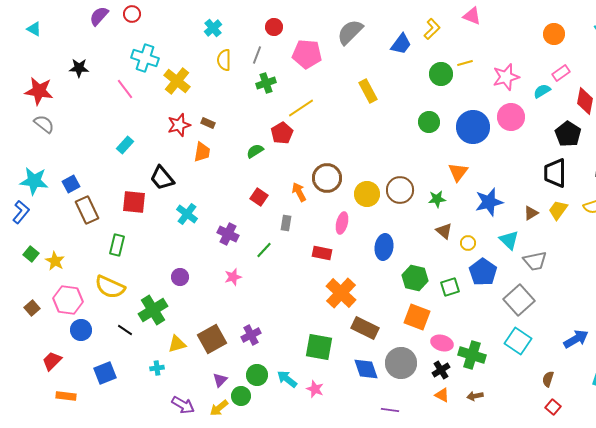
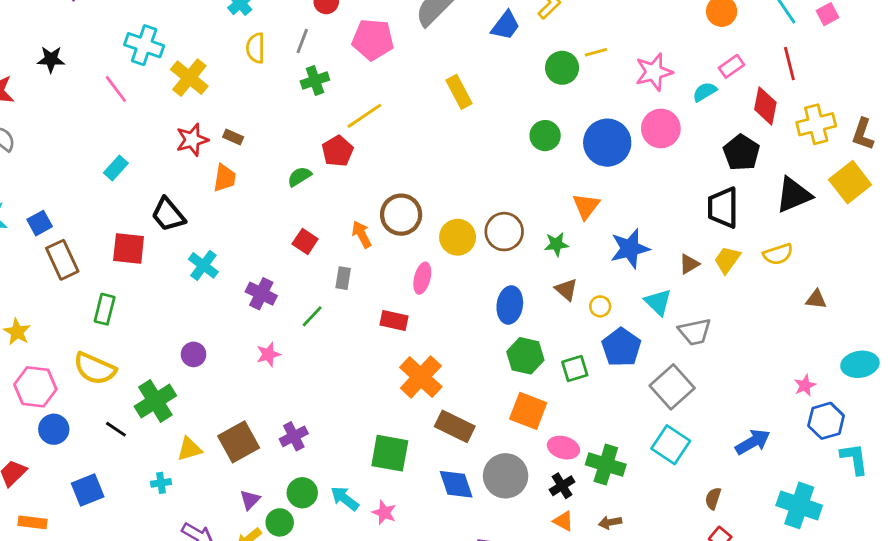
blue ellipse: (384, 247) -> (510, 305), moved

